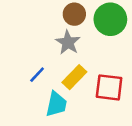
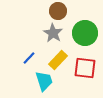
green circle: (110, 19) -> (85, 33), moved
cyan trapezoid: (56, 104) -> (44, 81), turned -30

